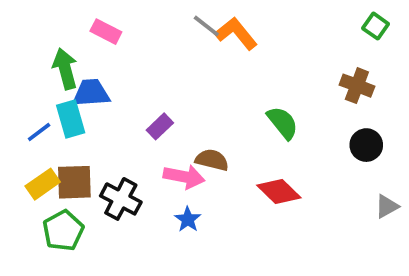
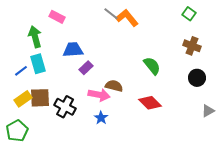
green square: (376, 26) -> (189, 14), moved
blue trapezoid: (91, 93) -> (73, 50), moved
green pentagon: (63, 231) -> (17, 131), moved

